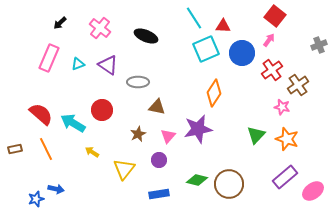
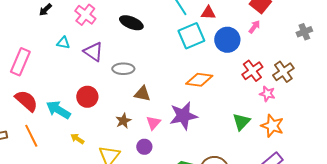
pink rectangle: (49, 58) -> (20, 62), moved
cyan triangle: (78, 64) -> (63, 43), moved, turned 32
red cross: (272, 70) -> (252, 71), moved
orange diamond: (214, 93) -> (199, 80), turned 64

